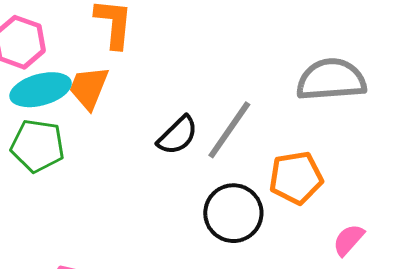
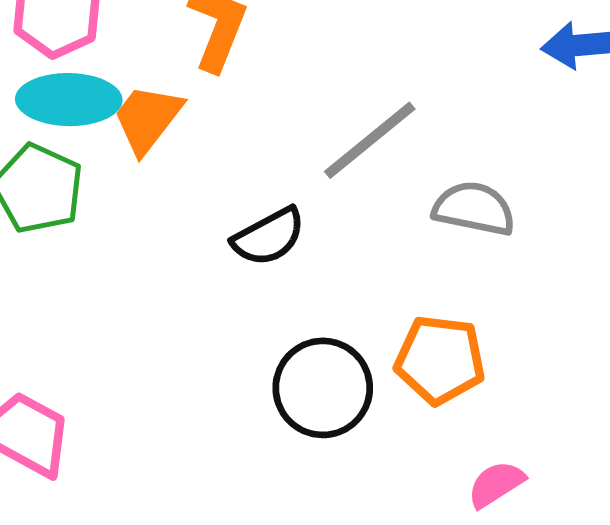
gray semicircle: (331, 80) -> (474, 209), moved, size x0.7
gray line: (229, 130) -> (370, 140), moved

